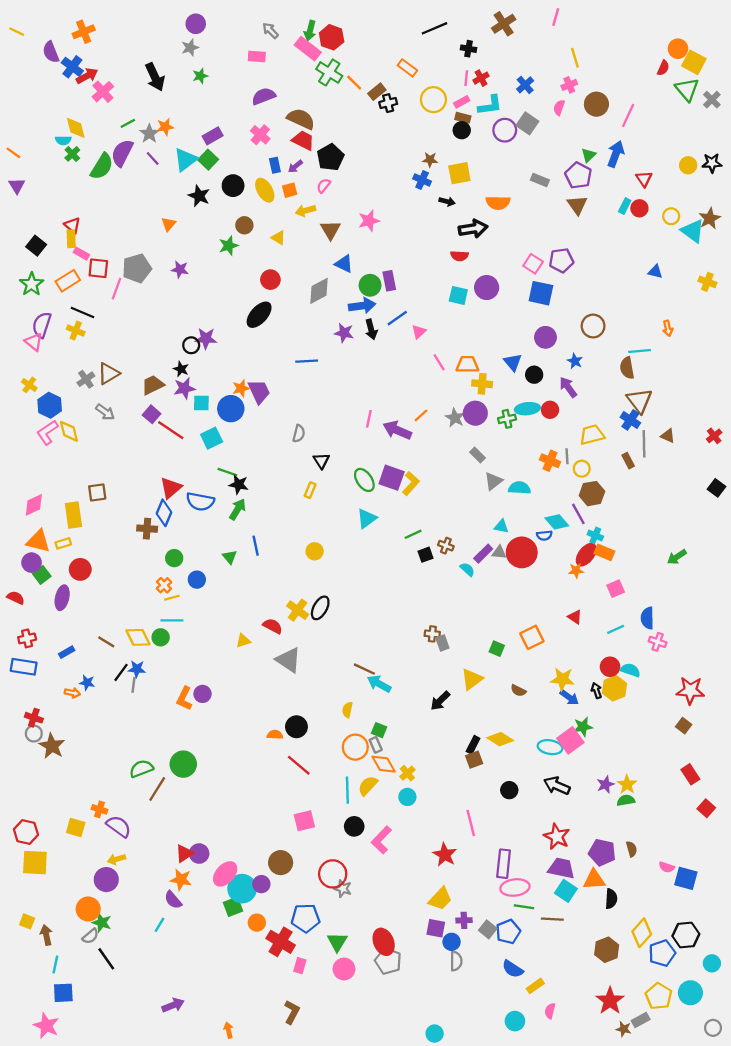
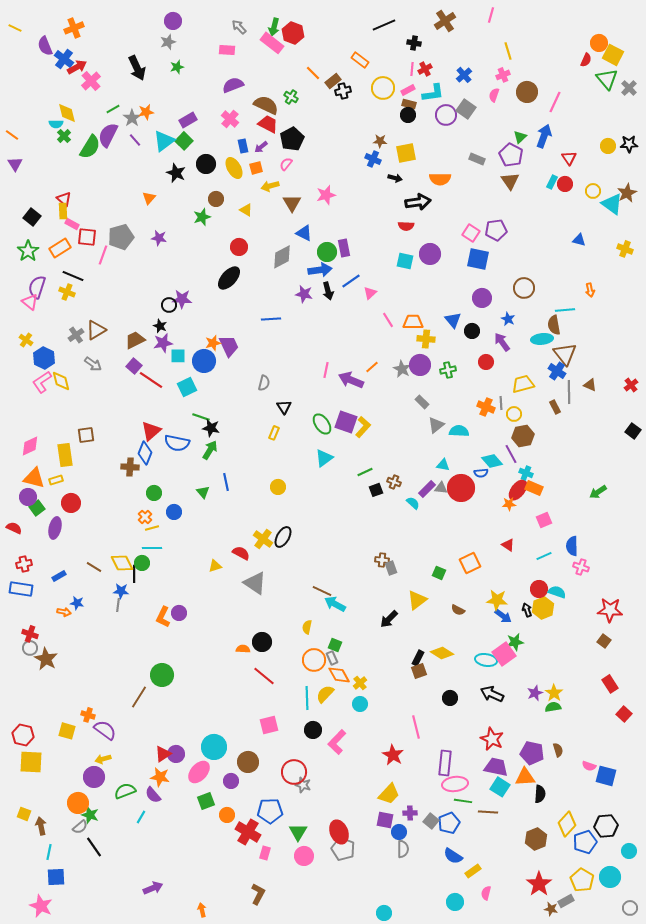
green cross: (329, 72) -> (291, 97), moved, size x0.6
cyan ellipse: (527, 409) -> (542, 339), moved
black line: (121, 672) -> (134, 574), moved, turned -36
green semicircle: (141, 769) -> (125, 791), moved
cyan circle: (242, 889) -> (214, 747), moved

